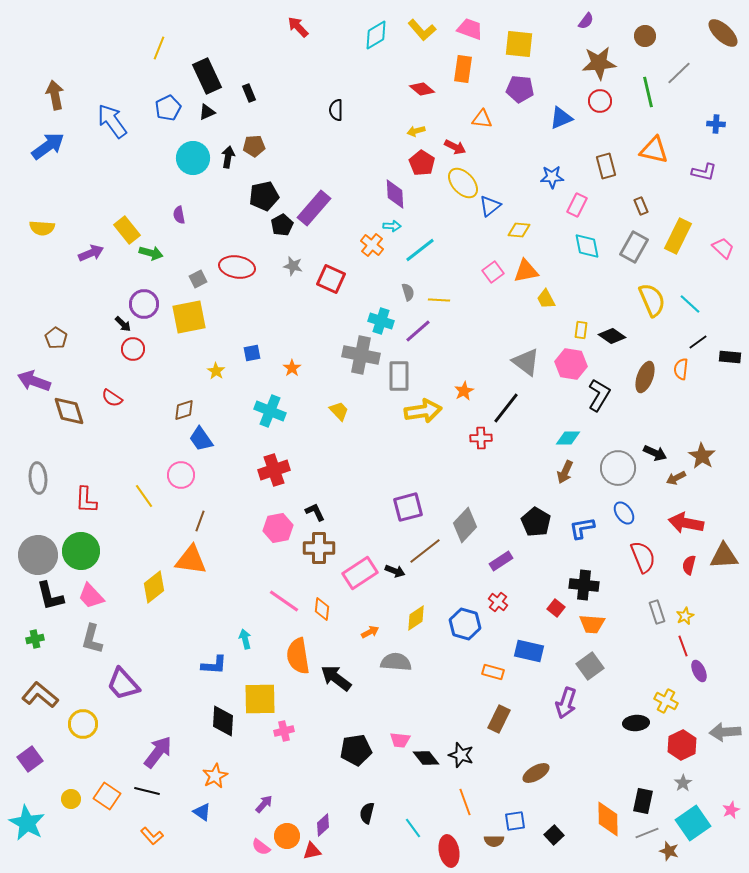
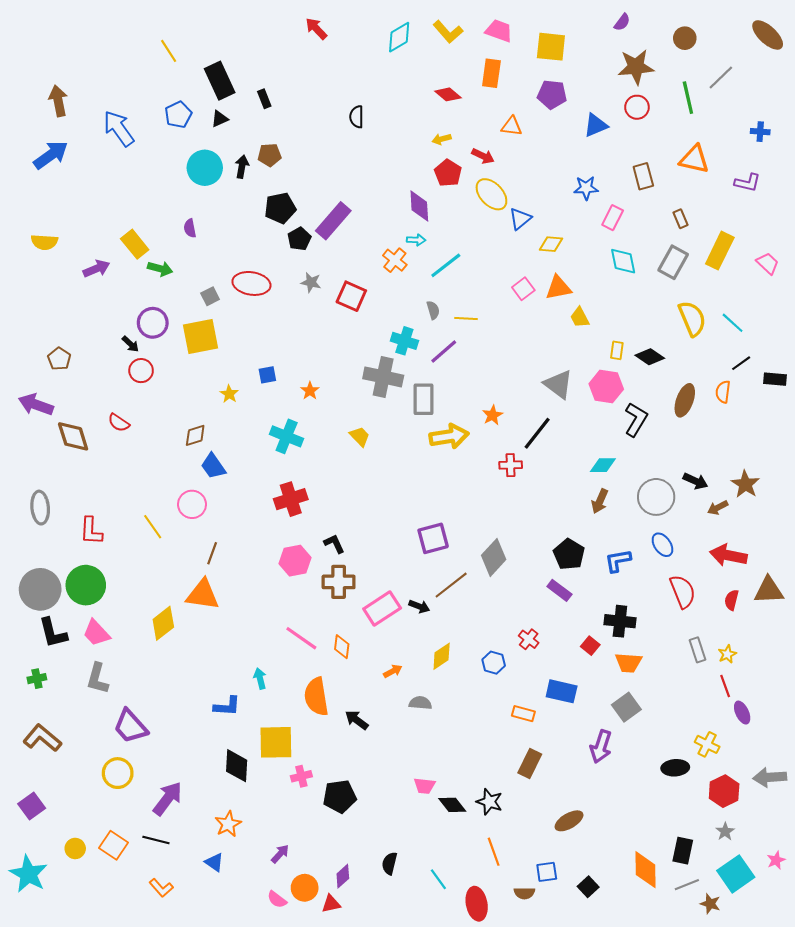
yellow line: (159, 48) -> (169, 51), turned -55
purple rectangle: (501, 561) -> (559, 590), moved, turned 70
blue hexagon: (465, 624) -> (494, 663), size x0.7
gray semicircle: (396, 662) -> (420, 703), size x0.7
black arrow: (336, 678) -> (357, 720), size x0.7
yellow circle: (83, 724) -> (118, 773), moved
black pentagon: (356, 750) -> (340, 796), moved

